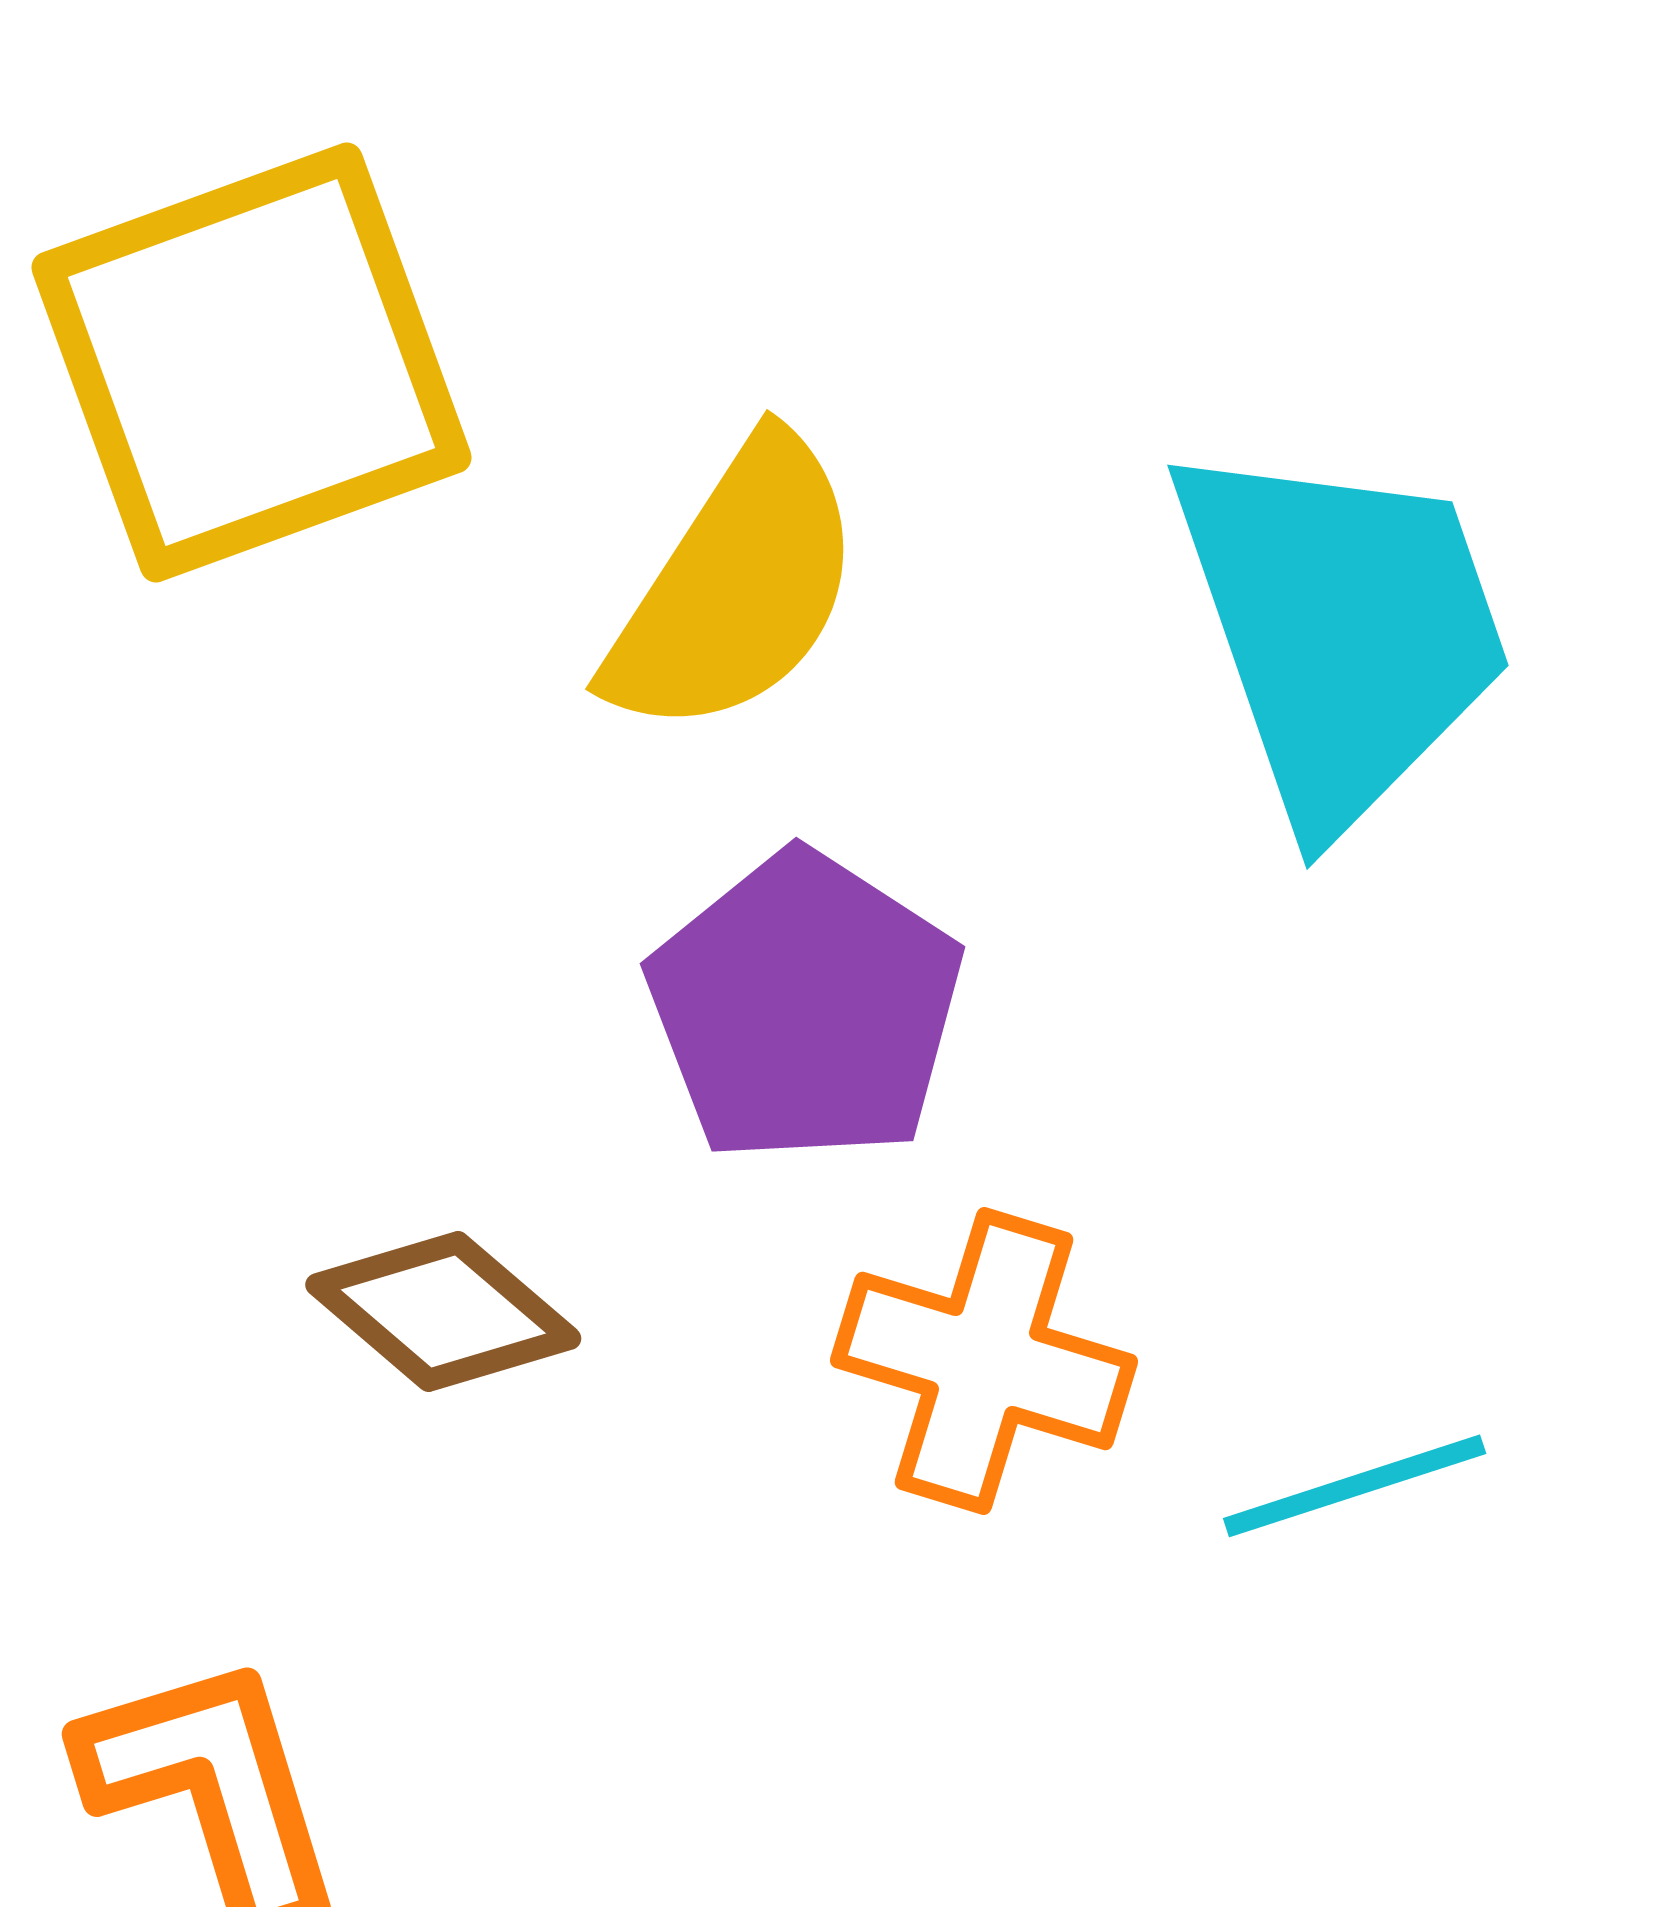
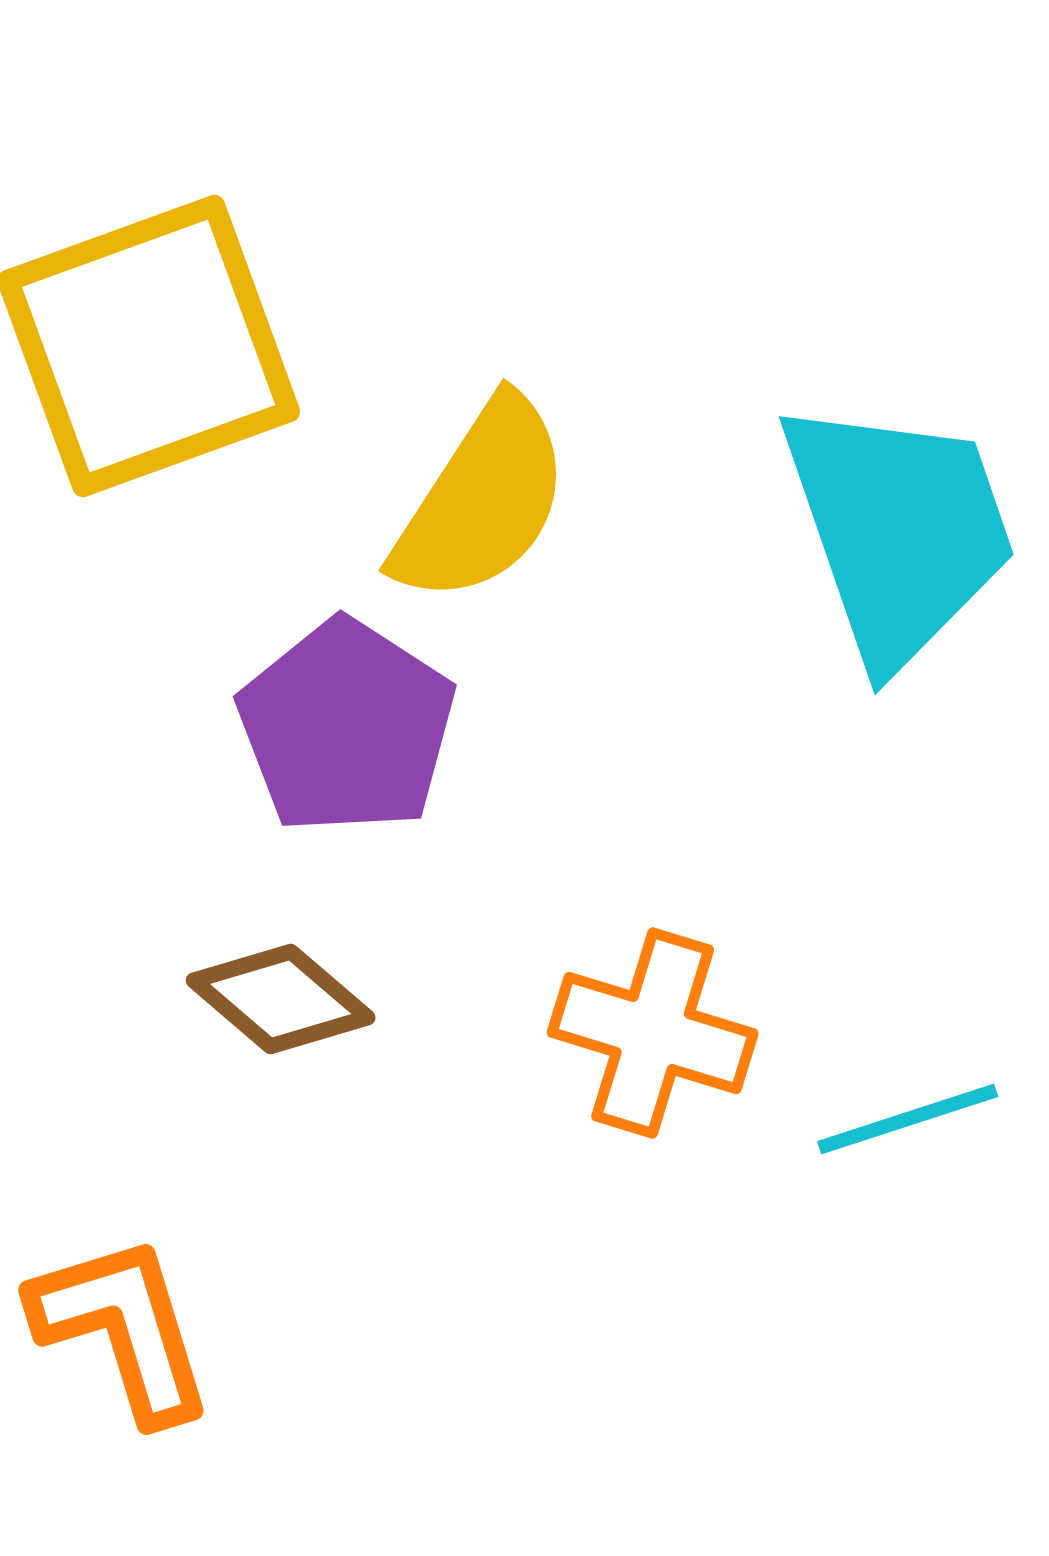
purple pentagon: (805, 1008) -> (347, 727), moved

